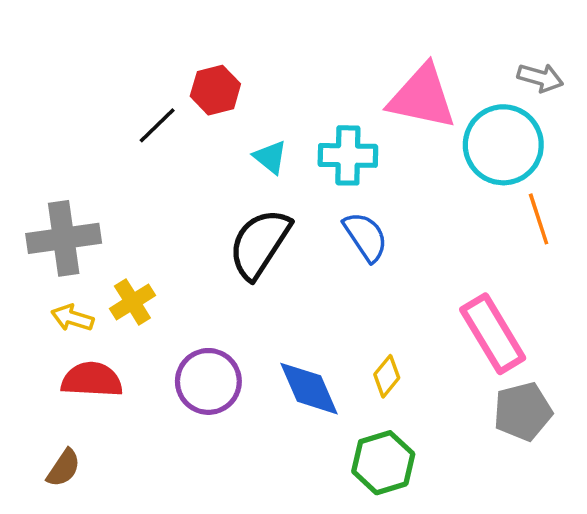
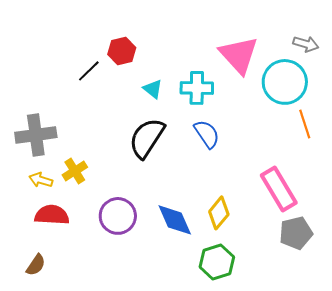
pink triangle: (422, 97) -> (239, 55), turned 36
yellow diamond: (387, 376) -> (219, 213), size x1.4

